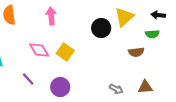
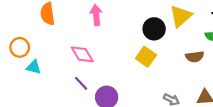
yellow square: (65, 52) -> (146, 57), moved
purple line: (28, 79) -> (81, 83), moved

